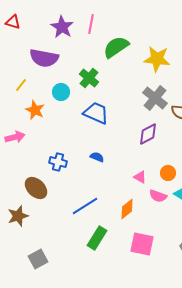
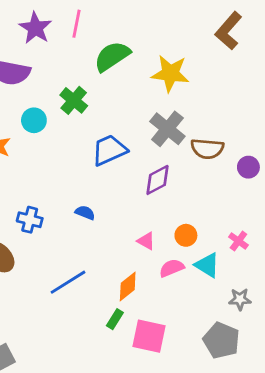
blue trapezoid: (96, 113) -> (109, 150), moved, turned -48
pink semicircle: (158, 196) -> (172, 268), turned 138
green rectangle: (97, 238) -> (115, 319), moved, size x0.6

